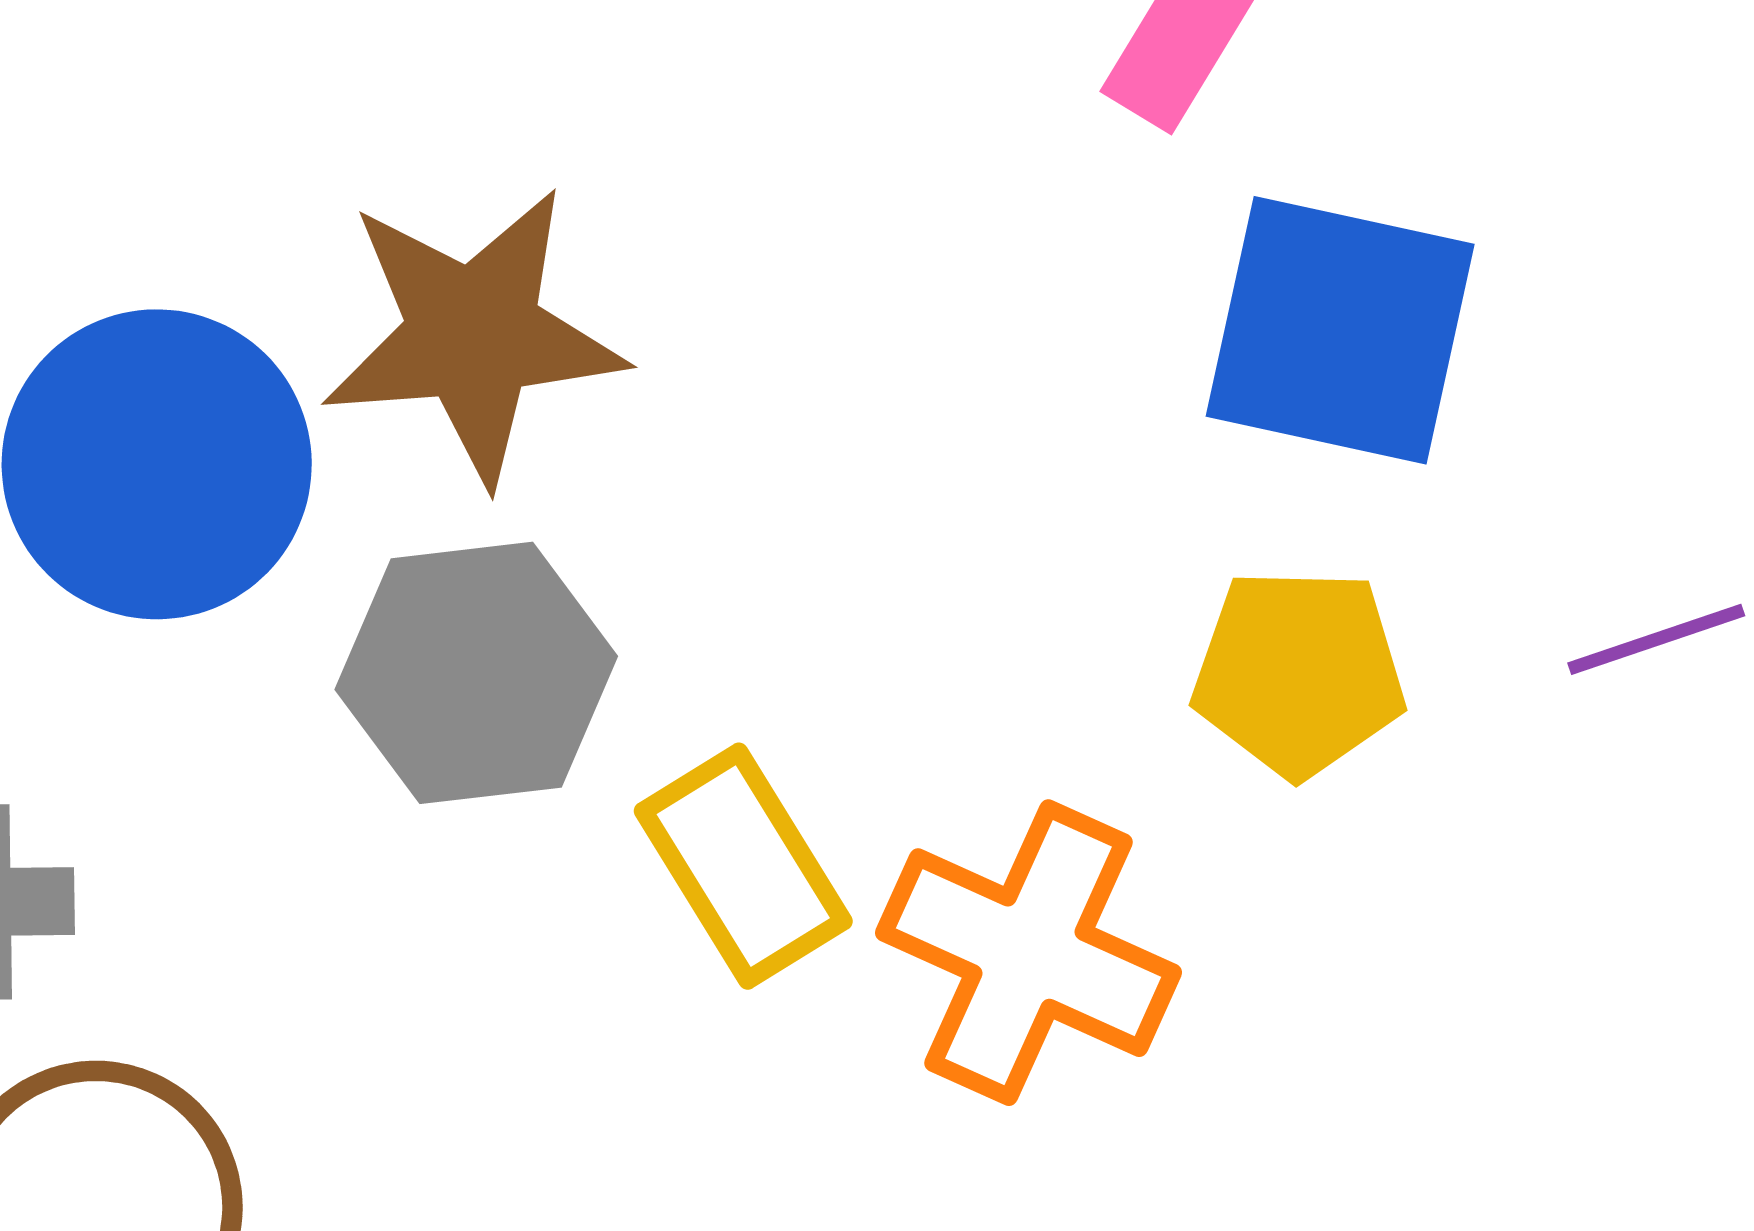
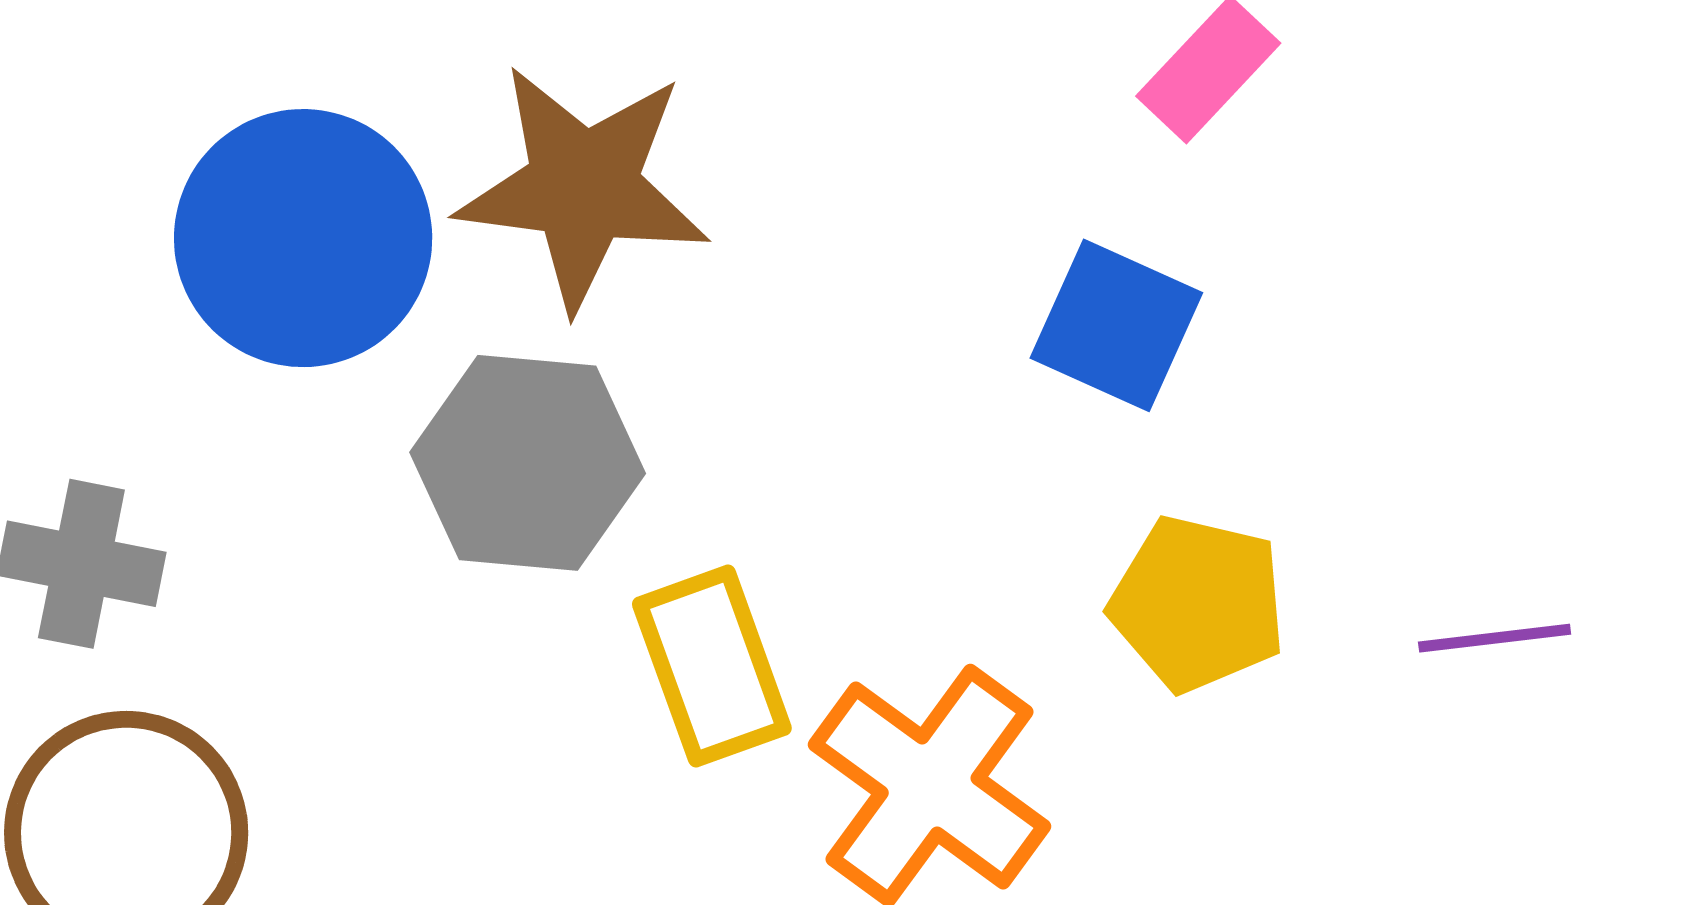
blue square: (1340, 330) -> (1116, 325), moved, size x0.7

